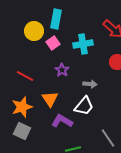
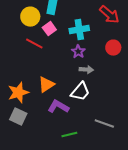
purple star: (62, 70) -> (78, 52), moved
red line: (25, 76) -> (34, 44), moved
orange triangle: (50, 99) -> (46, 85), turned 30
gray line: (108, 138) -> (104, 124), turned -36

